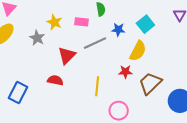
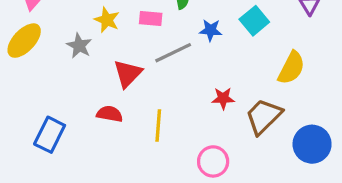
yellow semicircle: (138, 51) -> (291, 68), moved
yellow line: (97, 86) -> (158, 126), moved

